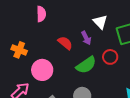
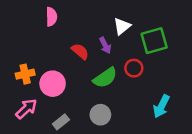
white triangle: (100, 22) -> (122, 26), turned 35
orange cross: (19, 50) -> (25, 74), moved, turned -35

